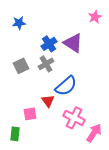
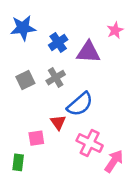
pink star: (95, 17) -> (115, 30), moved
blue star: (19, 23) -> (23, 28), size x1.5
purple triangle: (73, 43) -> (88, 52), turned -30
blue cross: (49, 44) -> (58, 42), moved

